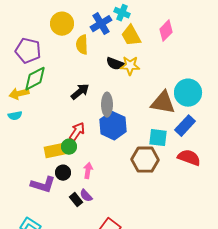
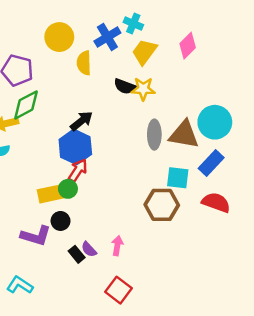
yellow trapezoid: (131, 36) -> (144, 52), turned 65
gray ellipse: (107, 105) -> (154, 135), moved
blue hexagon: (113, 126) -> (75, 147), moved
pink arrow: (88, 171) -> (117, 246), moved

